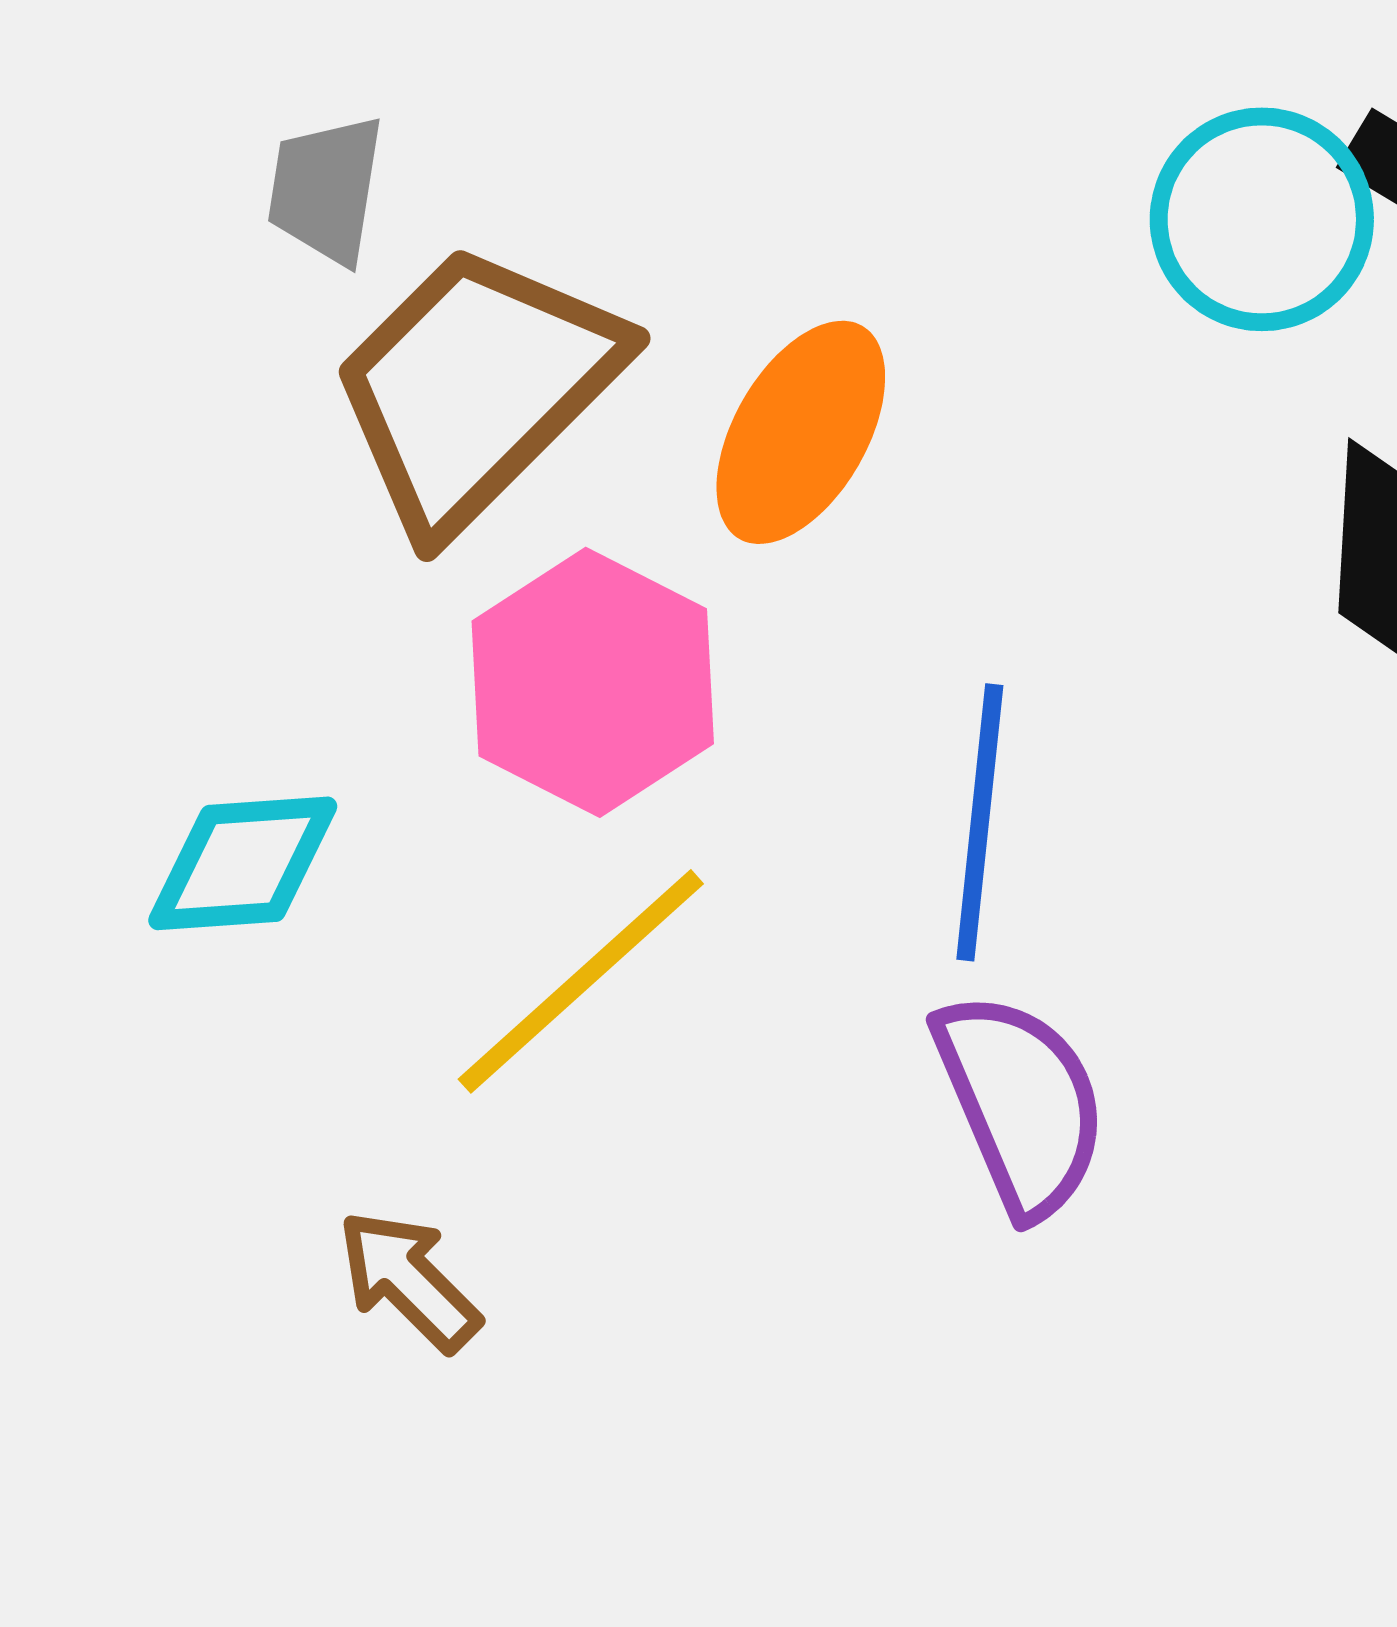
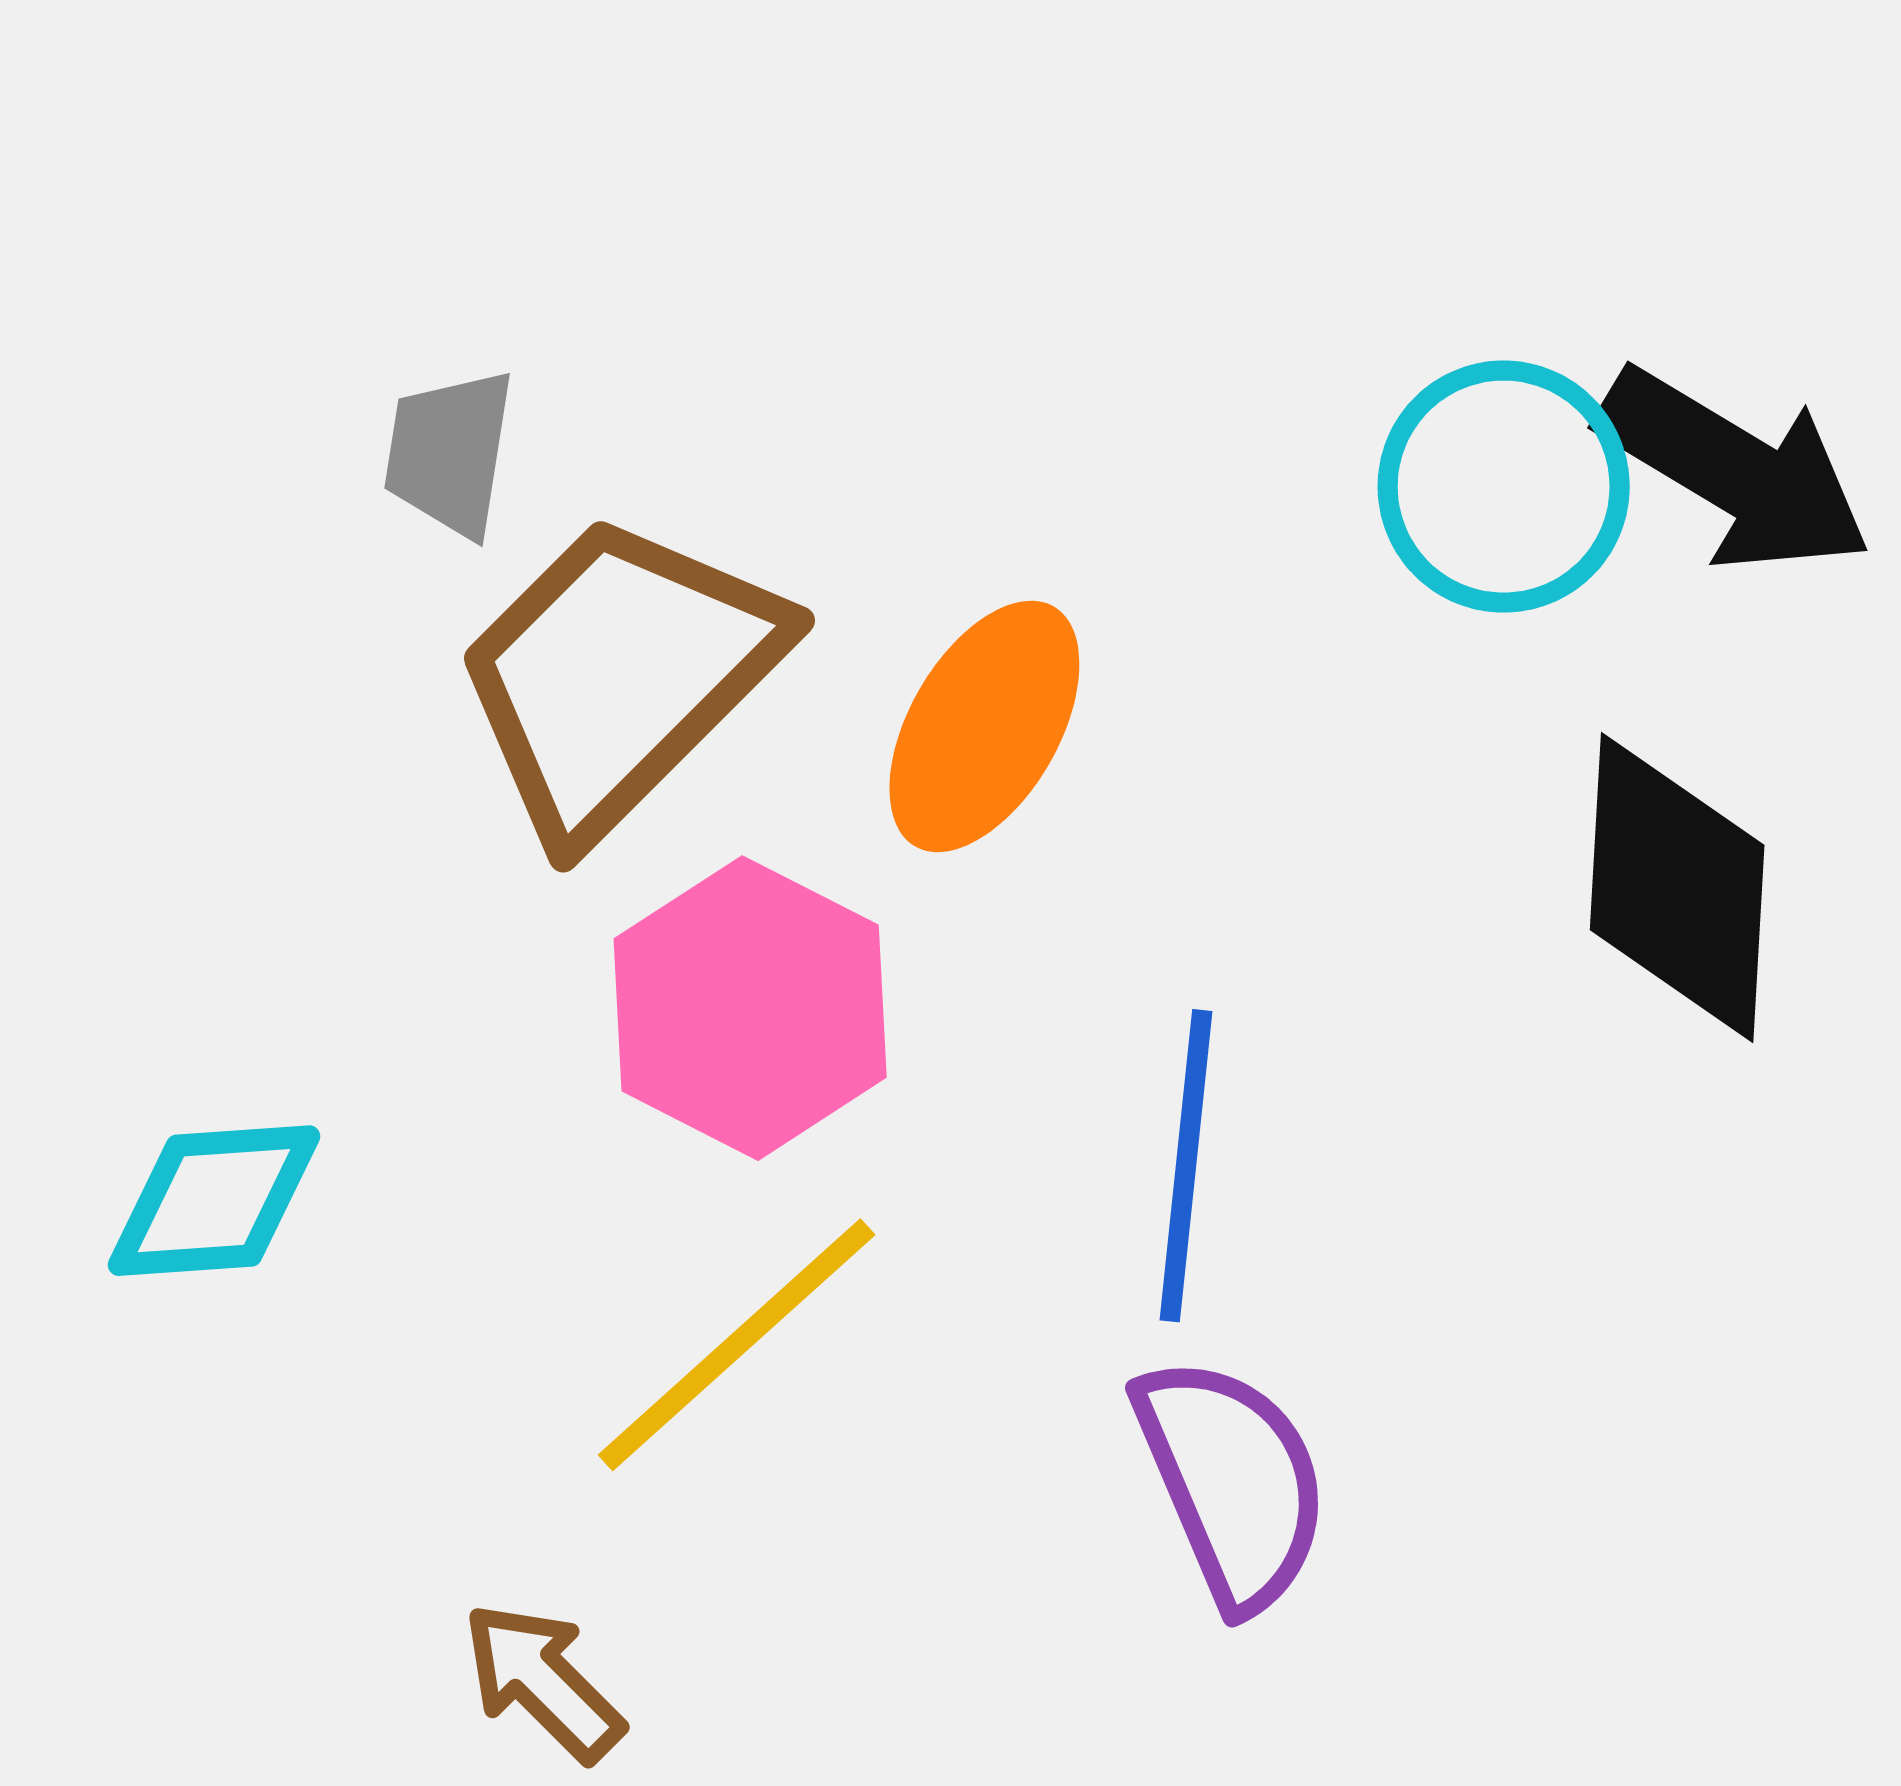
cyan diamond: (243, 863) -> (214, 1201), moved

